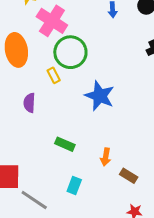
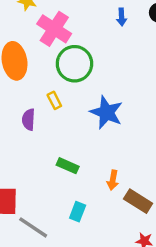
yellow rectangle: (54, 75) -> (54, 100), moved
brown rectangle: (129, 176) -> (138, 201), size x1.4

